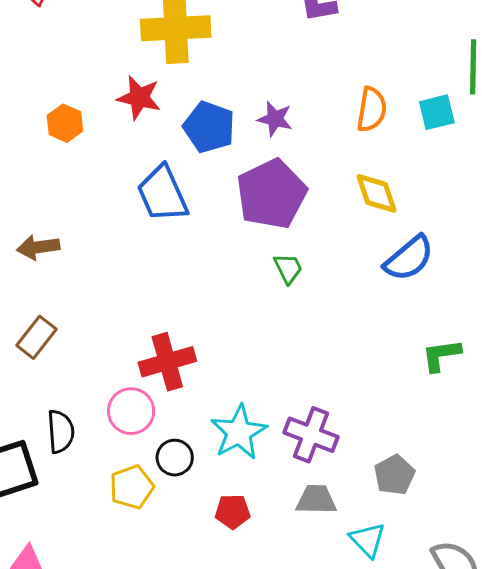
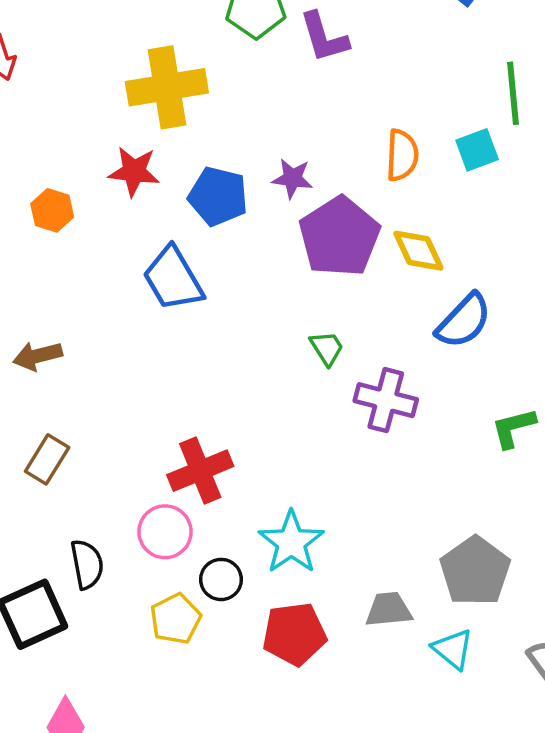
purple pentagon: (272, 194) -> (339, 237), moved
purple cross: (311, 435) -> (386, 400), moved
gray pentagon: (394, 475) -> (475, 571), size x1.5
red pentagon: (233, 512) -> (294, 634), size x1.6

